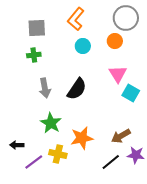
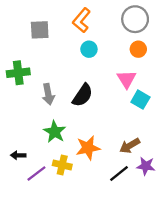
orange circle: (115, 41) -> (138, 49), moved
green cross: (34, 55) -> (18, 73), moved, size x1.5

